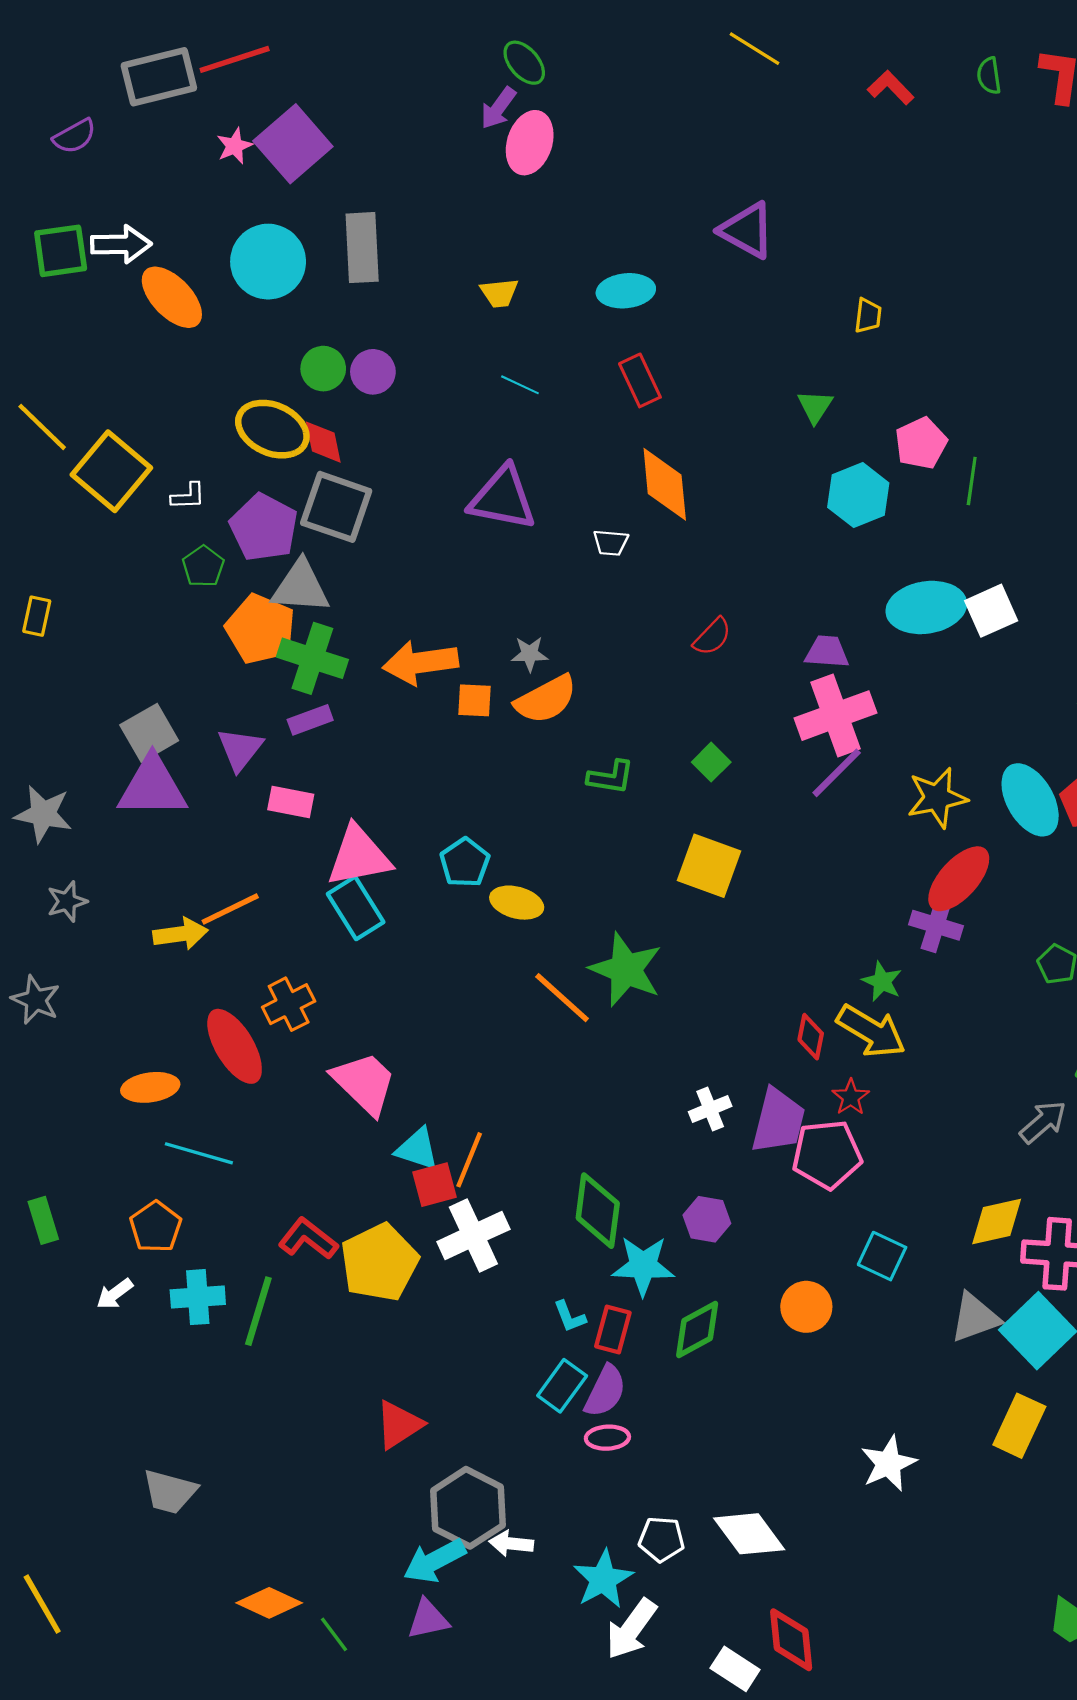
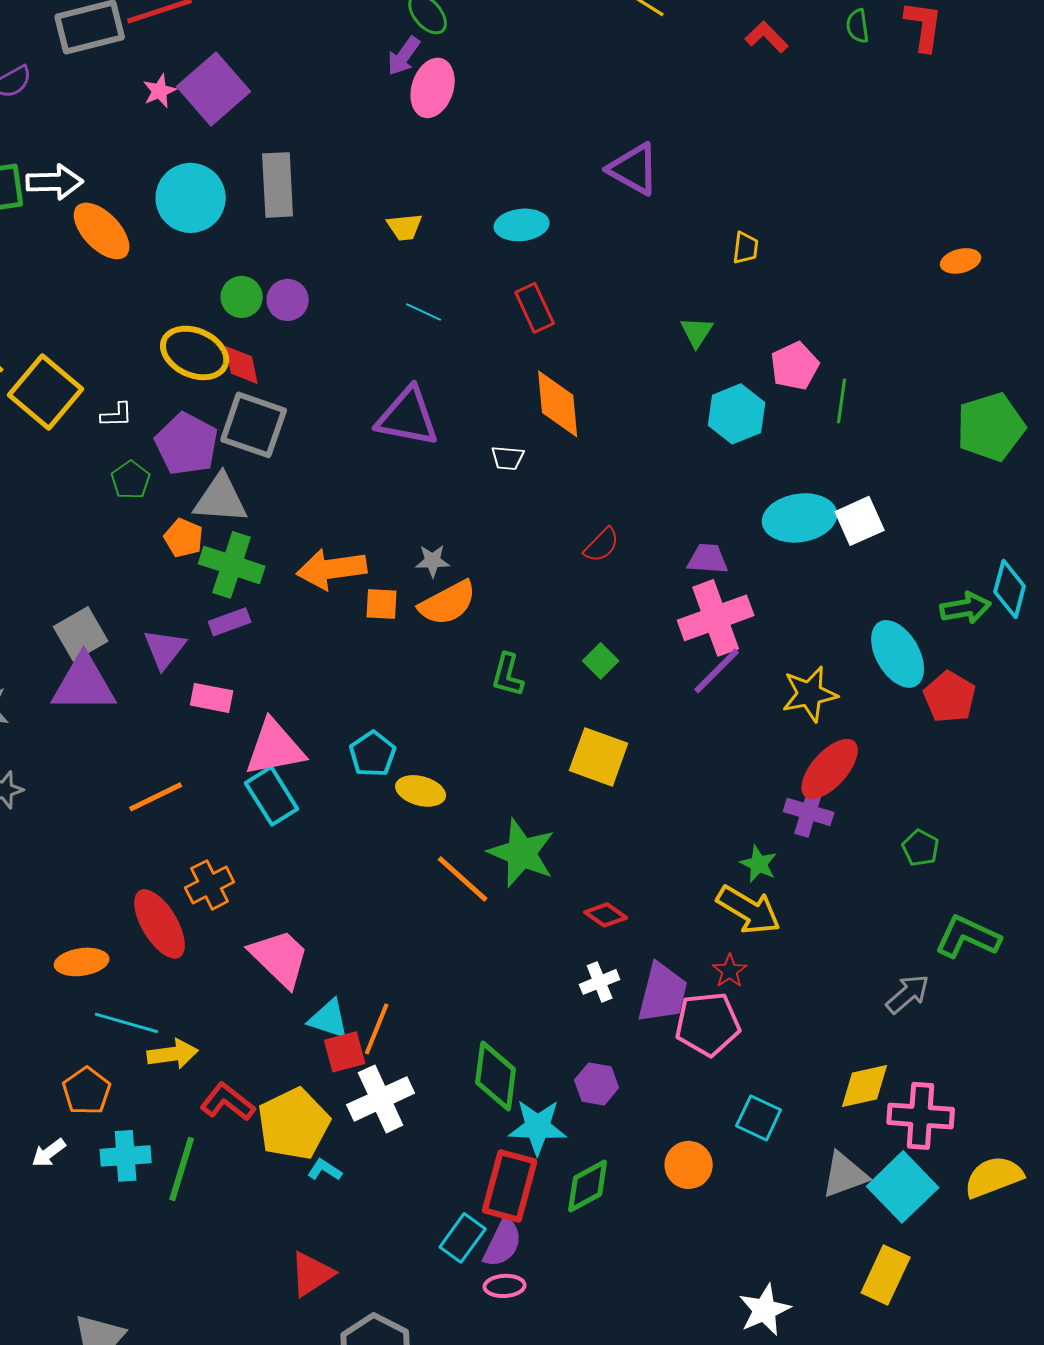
orange pentagon: (260, 629) -> (184, 538), size x0.6
green L-shape: (611, 777) -> (508, 675), turned 96
cyan ellipse: (1030, 800) -> (898, 654), moved
yellow arrow: (181, 934) -> (173, 1054), moved
red diamond: (811, 1037) -> (606, 915), moved, turned -66
cyan L-shape: (570, 1317) -> (325, 1170), moved, turned 144
red rectangle: (613, 1330) -> (510, 1186), size x1.6

